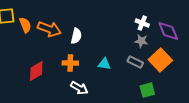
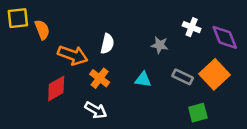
orange arrow: (49, 29) -> (73, 55), moved
gray star: (141, 41) -> (160, 45), moved
orange cross: (70, 63) -> (100, 78), turned 35
white arrow: (79, 88) -> (96, 110), moved

